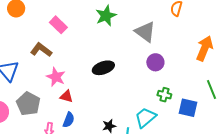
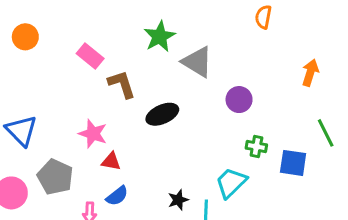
gray triangle: (145, 32) -> (197, 62), moved
orange arrow: (205, 48) -> (310, 73), size x0.7
brown L-shape: (41, 50) -> (122, 84), moved, turned 40
blue semicircle: (69, 120) -> (117, 196), turned 35

